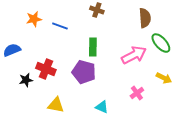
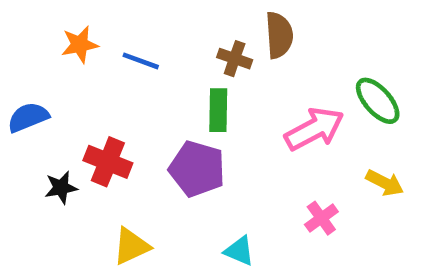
brown cross: (97, 10) -> (235, 59), moved
brown semicircle: (145, 18) -> (279, 35), moved
yellow triangle: (56, 105) -> (131, 246), turned -36

